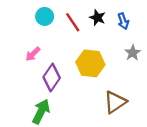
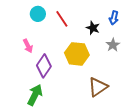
black star: (97, 18) -> (93, 28), moved
blue arrow: (123, 21) -> (114, 18), moved, turned 32
pink arrow: (33, 54) -> (28, 46), turned -72

